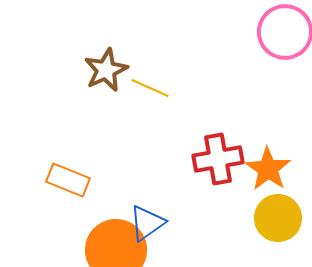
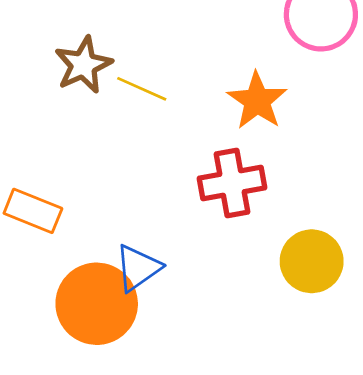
orange star: (268, 169) -> (257, 101), moved

